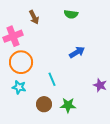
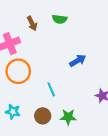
green semicircle: (71, 14) -> (60, 19), moved
cyan star: (19, 87) -> (13, 112), moved

